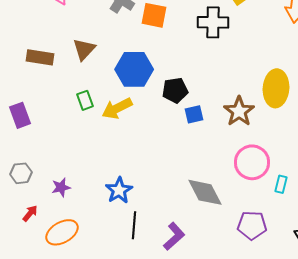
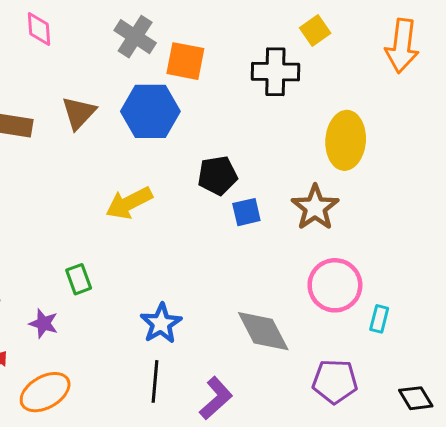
blue hexagon: (134, 69) -> (150, 111), moved
yellow ellipse: (276, 88) -> (346, 140), moved
green rectangle: (85, 100) -> (79, 279), moved
purple star: (61, 187) -> (44, 323), turned 30
blue star: (119, 190) -> (161, 323), moved

